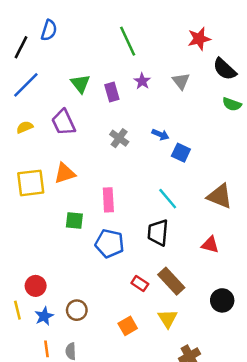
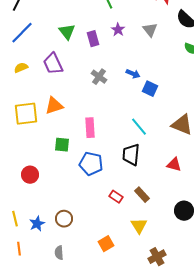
brown rectangle: (171, 281) -> (142, 195), size x0.7
red circle: (36, 286) -> (30, 175), moved
orange square: (128, 326) -> (106, 244), moved
orange line: (47, 349) -> (19, 249), moved

